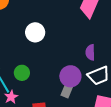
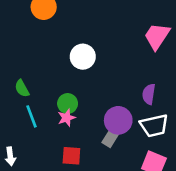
green circle: (22, 73) -> (68, 104), moved
pink star: (11, 97) -> (66, 118), moved

